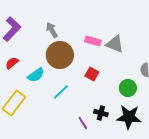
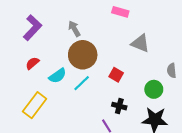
pink rectangle: (93, 41) -> (120, 12), moved
cyan line: (61, 92) -> (82, 83), moved
black cross: (101, 113) -> (119, 106), moved

